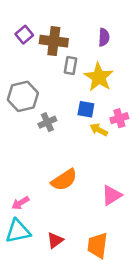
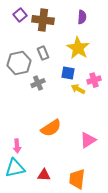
gray rectangle: (70, 66) -> (43, 53), moved, turned -32
pink arrow: (20, 203) -> (17, 146), turned -64
red triangle: (55, 240) -> (44, 175), turned 40

